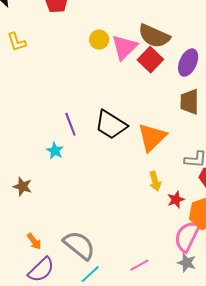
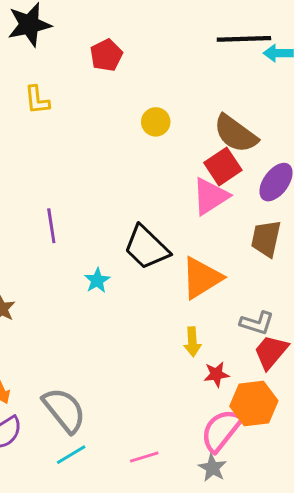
pink triangle: (124, 47) -> (210, 196), moved
purple line: (70, 124) -> (51, 226), moved
cyan star: (55, 151) -> (97, 280), moved

